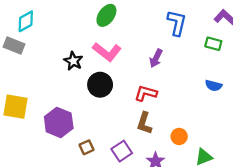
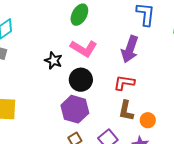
purple arrow: (156, 58) -> (130, 49), size x1.5
purple hexagon: (59, 122) -> (75, 109), moved
orange circle: (179, 136) -> (148, 120), moved

